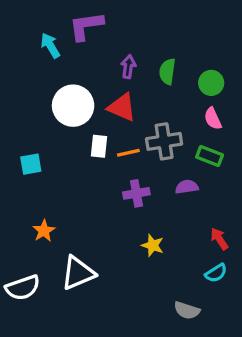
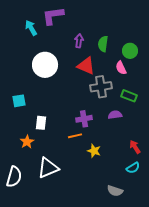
red triangle: (122, 107) -> (86, 66), moved
pink semicircle: (213, 119) -> (121, 68), moved
white rectangle: (99, 146) -> (41, 123), moved
orange line: (128, 153) -> (75, 136), moved
white semicircle: (23, 288) -> (14, 177), turned -55

